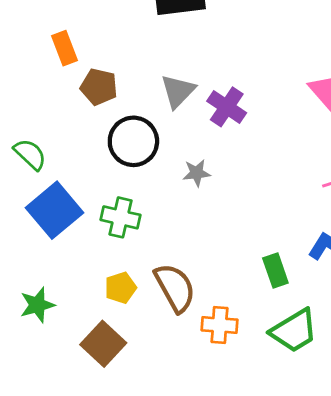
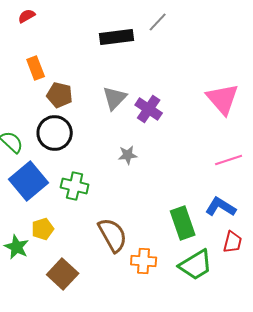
black circle: (133, 141) -> (55, 133), moved
green rectangle: (275, 270) -> (183, 223), size x1.4
yellow pentagon: (121, 288) -> (43, 229), moved
green star: (37, 305) -> (17, 247), turned -30

